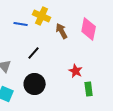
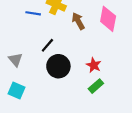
black circle: (35, 84) -> (58, 66), moved
green rectangle: (89, 89) -> (96, 86), moved, turned 56

